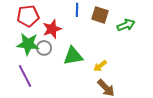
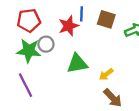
red star: (52, 29) -> (69, 26), moved
gray circle: (44, 48) -> (46, 44), moved

